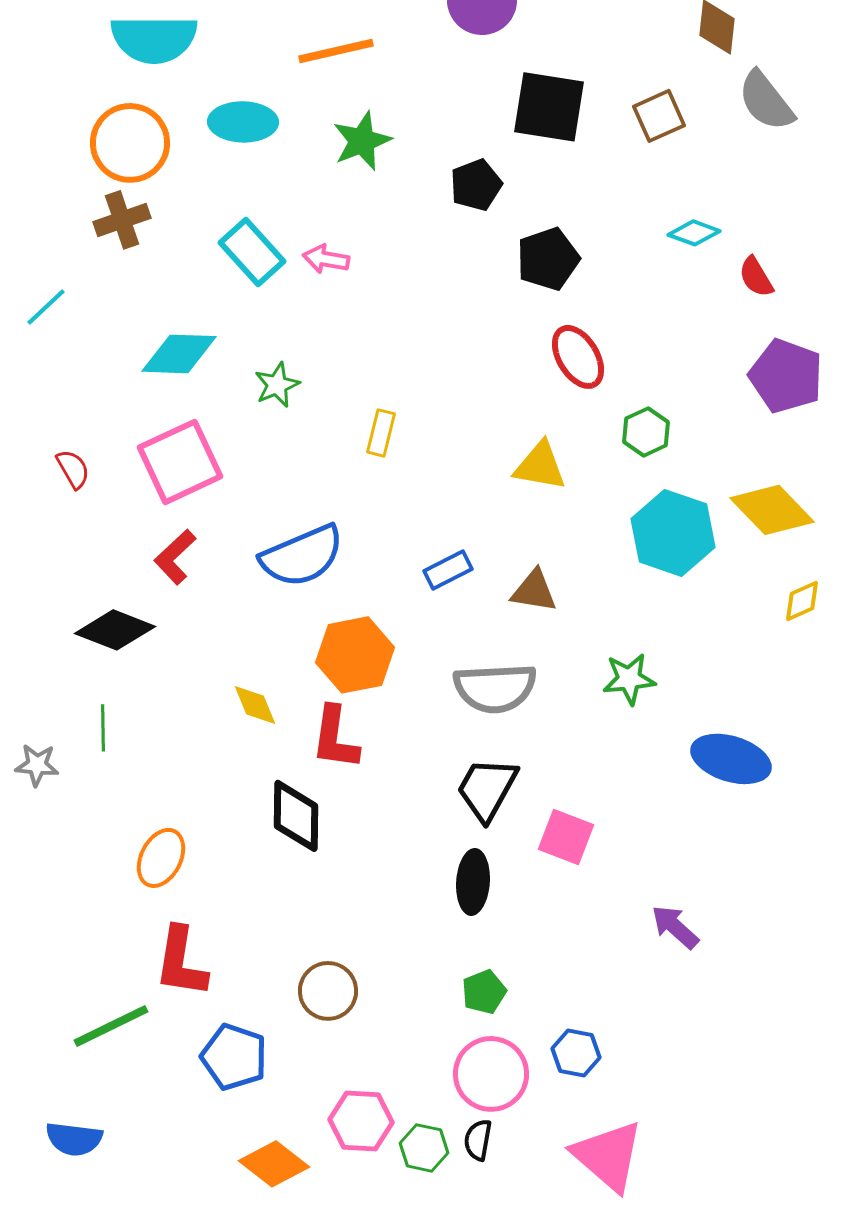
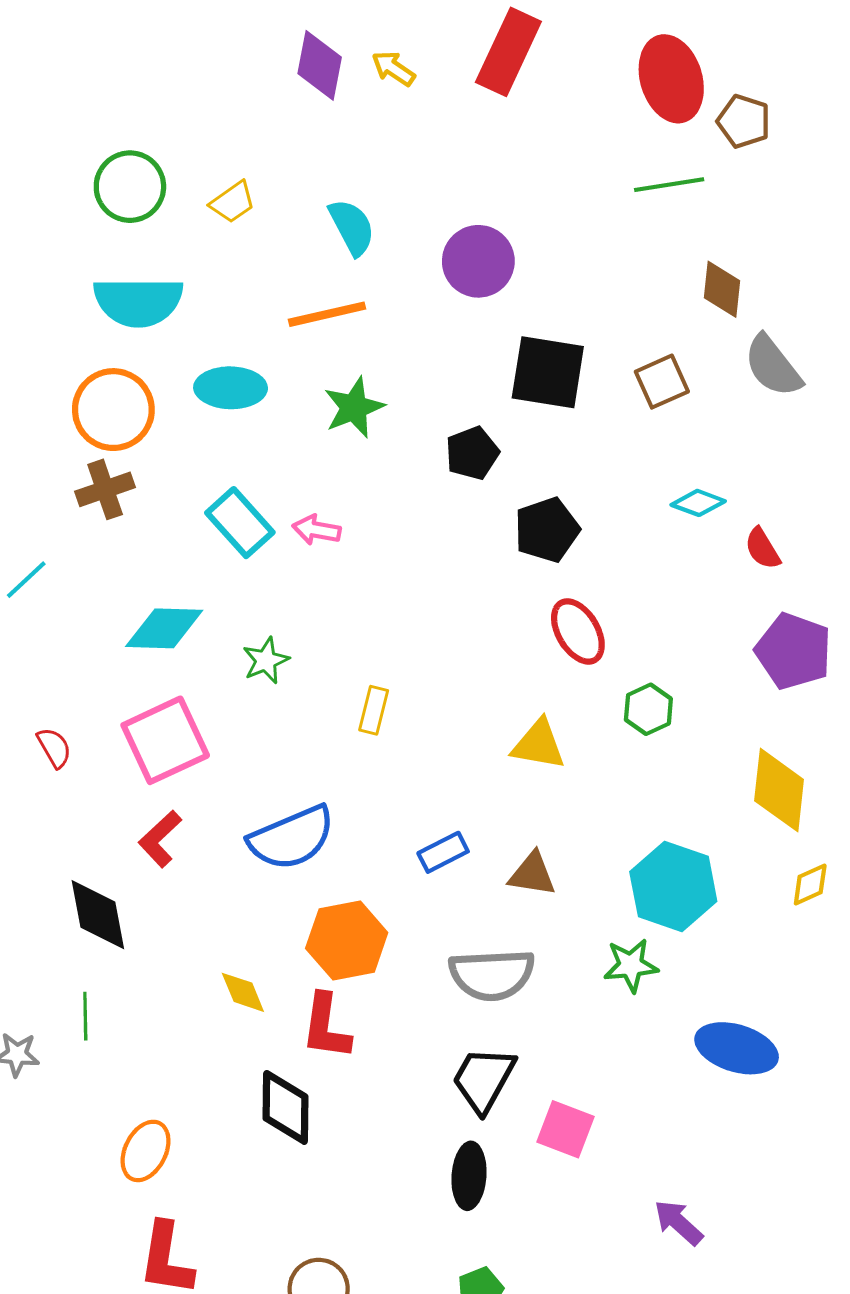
yellow diamond: (772, 510) -> (779, 790), turned 50
cyan hexagon: (673, 533) -> (673, 887), moved
black diamond: (115, 630) -> (98, 915), turned 58

